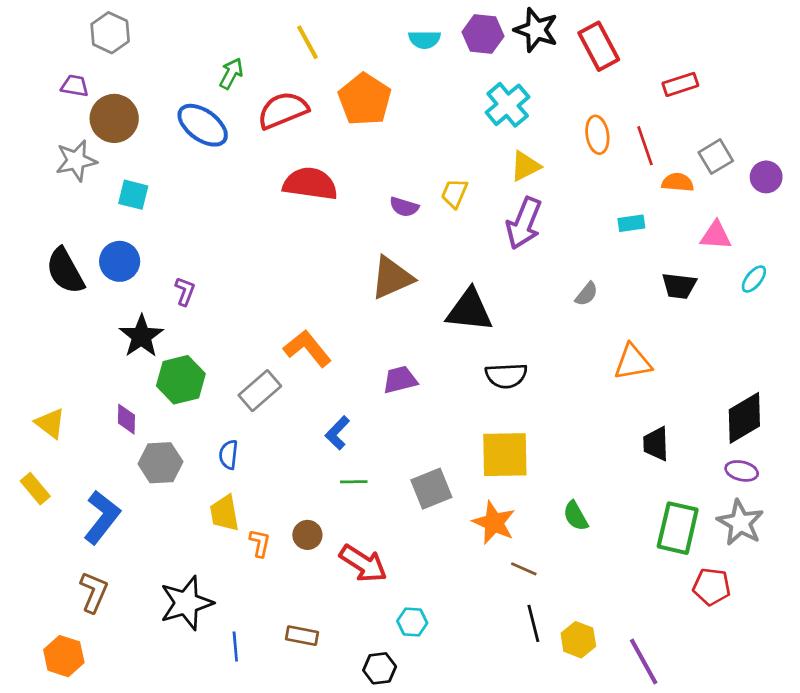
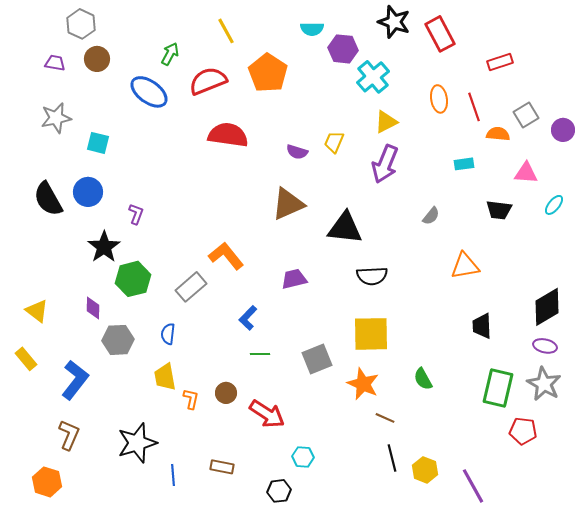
purple hexagon: (483, 34) -> (343, 49), moved
brown circle: (114, 118) -> (97, 59), moved, size x0.7

